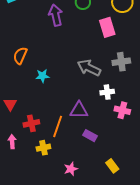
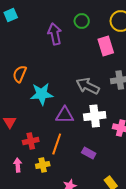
cyan star: (42, 76) -> (42, 94), size x1.6
white cross: (107, 92) -> (95, 116), moved, size x1.5
purple triangle: (79, 110) -> (65, 115), moved
pink arrow: (12, 142) -> (18, 165), moved

